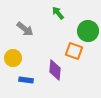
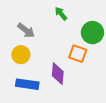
yellow circle: (13, 58) -> (21, 55), moved
blue rectangle: (26, 80) -> (27, 84), size x1.5

